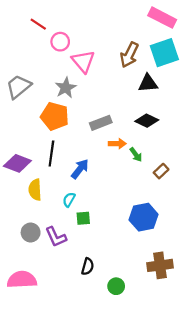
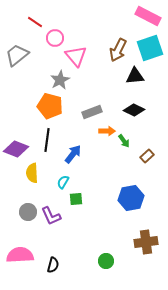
gray trapezoid: (19, 87) -> (17, 55), moved
black semicircle: (88, 266) -> (53, 265), moved

